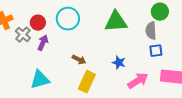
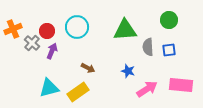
gray semicircle: (151, 31) -> (148, 47), moved
blue square: (156, 51) -> (169, 50), moved
yellow rectangle: (87, 82) -> (78, 92), moved, turned 30

